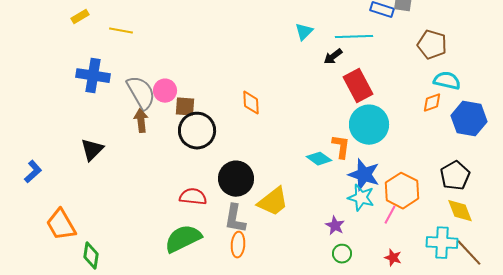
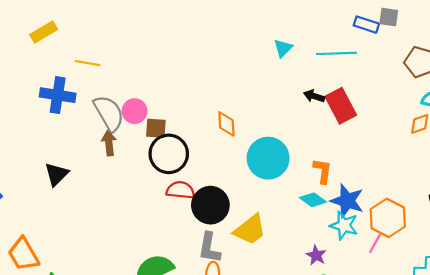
yellow rectangle: (80, 17) -> (44, 32), size x1.4
yellow line: (121, 31) -> (88, 63), moved
black arrow: (333, 57) -> (314, 96), moved, turned 54
cyan circle: (369, 125) -> (268, 158), moved
cyan diamond: (319, 159) -> (313, 200), moved
red semicircle: (193, 197) -> (180, 190), moved

